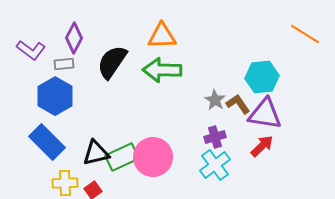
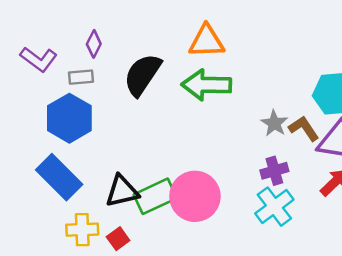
purple diamond: (74, 38) -> (94, 44), size x0.7

